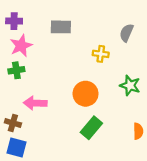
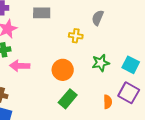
green star: (130, 86) -> (101, 63), turned -30
pink arrow: (35, 103) -> (20, 66), moved

